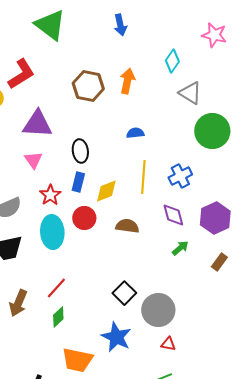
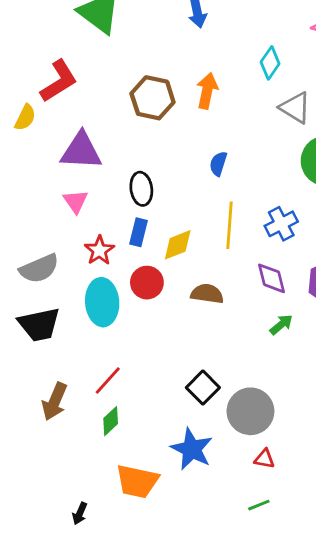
blue semicircle: (135, 133) -> (218, 164), turned -66

